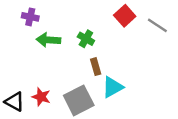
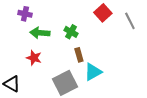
gray line: (157, 25) -> (130, 21), turned 30
red star: (41, 97) -> (34, 58), moved

